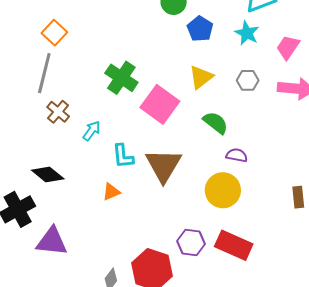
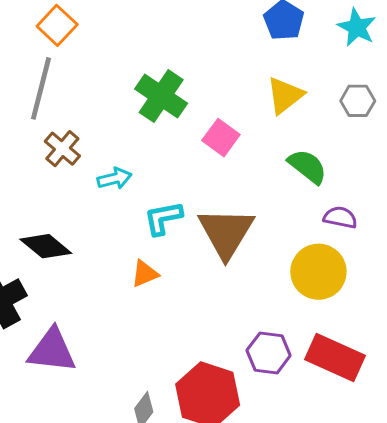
pink square: (160, 104) -> (221, 138), size x0.6
cyan arrow: (92, 131) -> (115, 178), turned 40
cyan L-shape: (123, 156) -> (163, 218), turned 84

